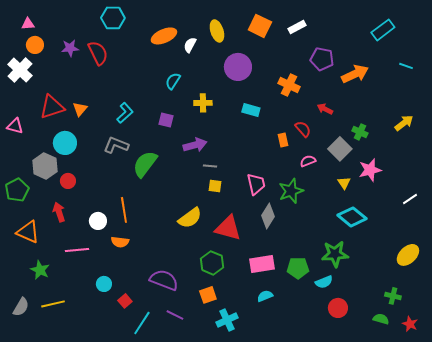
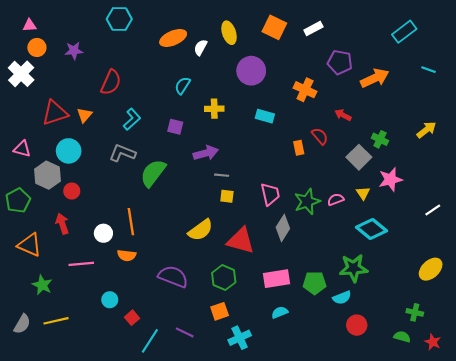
red semicircle: (98, 53) -> (111, 82), moved, turned 50
pink triangle: (15, 126) -> (22, 149), moved
pink semicircle: (308, 161) -> (336, 199), moved
purple semicircle: (164, 280) -> (173, 277), moved

